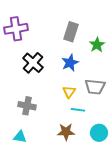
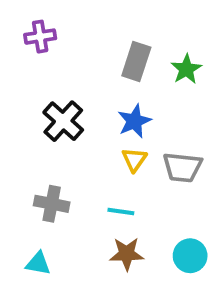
purple cross: (16, 29) -> (40, 37), moved, size x0.7
green star: (97, 45) -> (186, 69), moved
yellow triangle: (69, 92) -> (134, 160), moved
cyan line: (78, 110) -> (121, 212), moved

